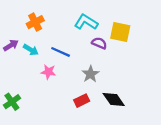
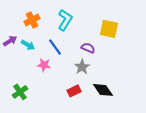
cyan L-shape: (86, 22) -> (65, 20), moved, turned 90
purple semicircle: (99, 43) -> (88, 48), moved
blue line: (61, 52) -> (55, 47), turned 30
green cross: (12, 102) -> (20, 92), moved

